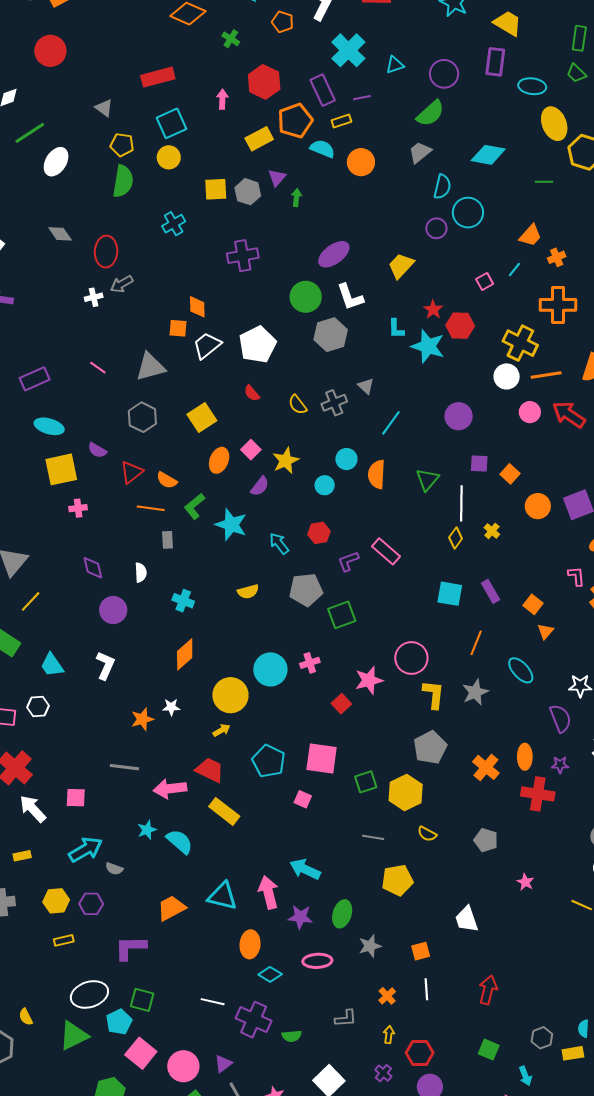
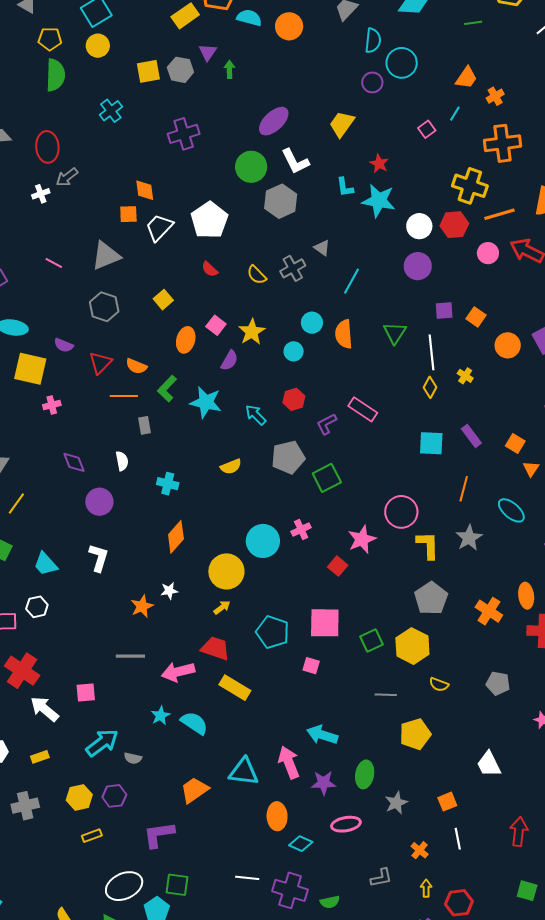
red hexagon: (460, 326) -> (454, 225), moved
white circle: (507, 376) -> (419, 226), moved
yellow square: (202, 417) -> (163, 300), size x0.7
yellow square: (61, 469) -> (30, 369), turned 32

